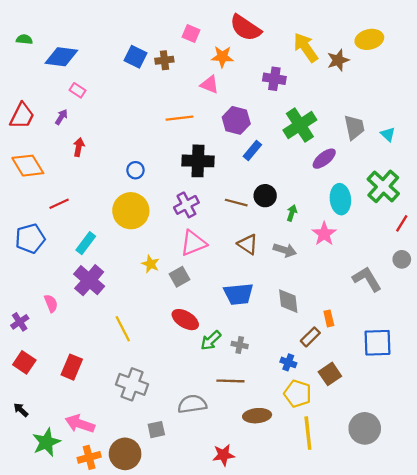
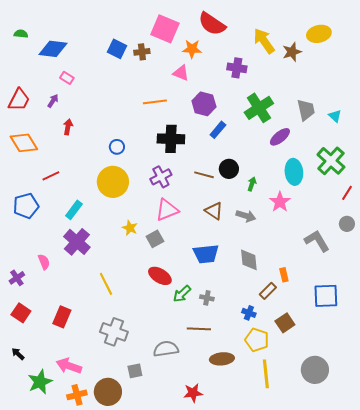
pink square: (191, 34) -> (165, 29), size x1.8

